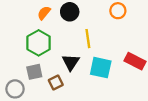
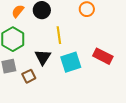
cyan square: (101, 68) -> (71, 62), turned -30

